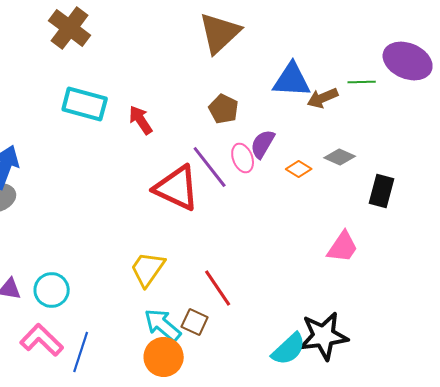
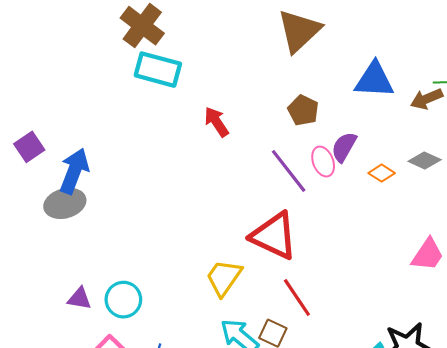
brown arrow: (323, 98) -> (427, 99), moved
cyan rectangle: (85, 104) -> (158, 70), moved
red triangle: (177, 188) -> (274, 236), moved

